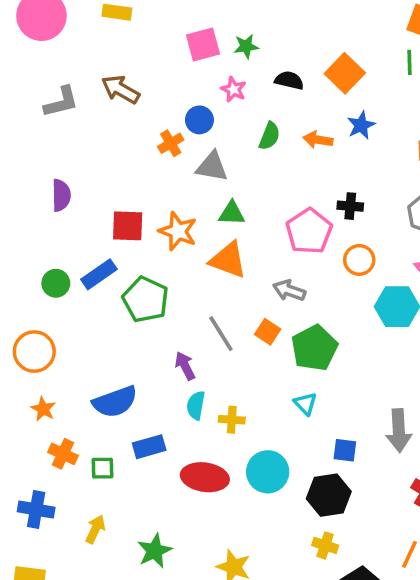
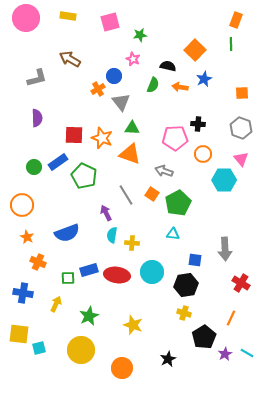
pink square: (203, 45) -> (110, 22), moved
black semicircle: (289, 80) -> (168, 66), moved
gray L-shape: (61, 102) -> (37, 78), moved
gray triangle: (212, 167) -> (121, 102), turned 42
pink pentagon: (309, 231) -> (175, 138), turned 30
cyan triangle: (305, 404) -> (173, 234), turned -40
blue rectangle: (149, 447) -> (89, 270), moved
green square: (102, 468) -> (68, 278), moved

